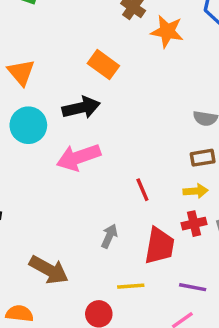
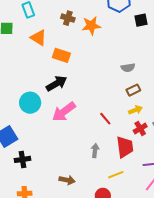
orange triangle: (21, 72) -> (38, 38), moved
brown arrow: (49, 270) -> (67, 180), size x0.7

